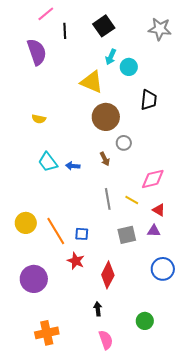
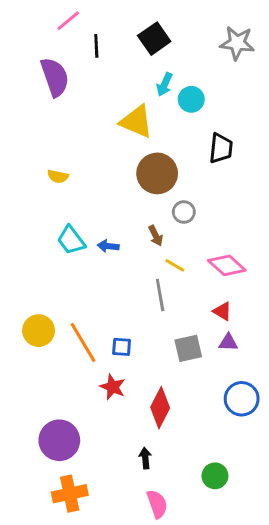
pink diamond: (153, 179) -> (227, 265), turned 55
yellow line: (132, 200) -> (175, 265), moved
red triangle: (159, 210) -> (222, 311), moved
purple circle: (34, 279) -> (59, 440), moved

